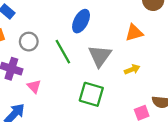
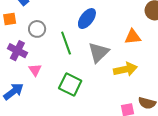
yellow arrow: (132, 69) -> (125, 69), size x1.6
green square: (91, 94) -> (70, 84), moved

